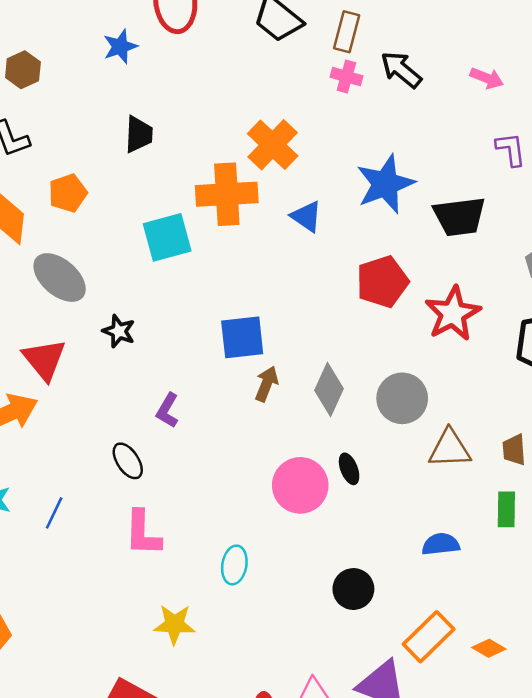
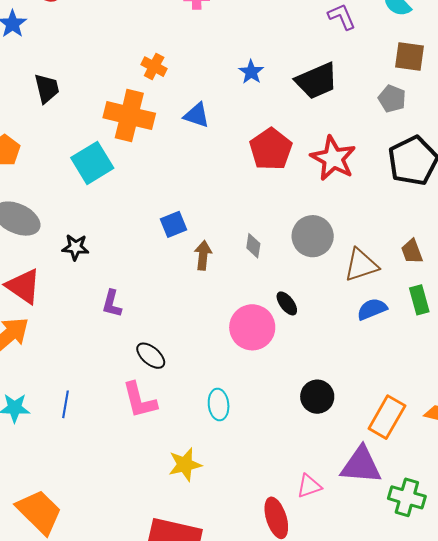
orange cross: (273, 145) -> (154, 67), size x0.6
blue star: (385, 184) -> (251, 72), size x0.5
orange cross: (227, 194) -> (129, 116), turned 33
blue square: (242, 337) -> (173, 224), size x0.7
gray diamond: (329, 390) -> (253, 246), size x0.6
purple L-shape: (167, 410) -> (112, 304), moved
black ellipse: (128, 461) -> (151, 356), moved
blue semicircle: (441, 544) -> (372, 309), moved

